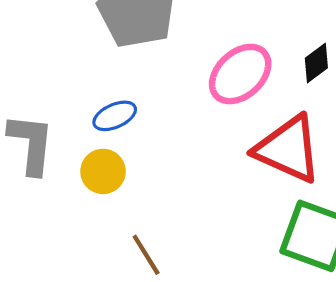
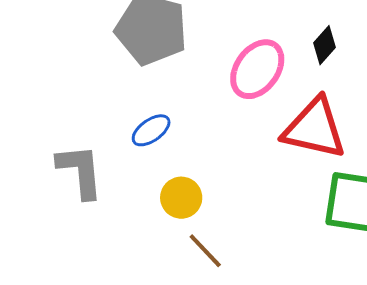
yellow circle: (103, 171) -> (181, 198), moved

